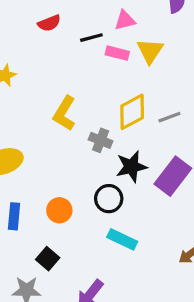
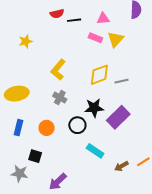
black line: (91, 38) -> (74, 20), moved
gray cross: (101, 140) -> (60, 98), moved
cyan rectangle: (122, 239) -> (95, 151), moved
black square: (48, 259) -> (35, 156), turned -32

